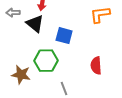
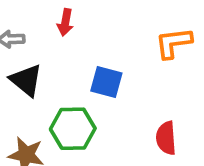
black triangle: (35, 24) -> (26, 80), moved

